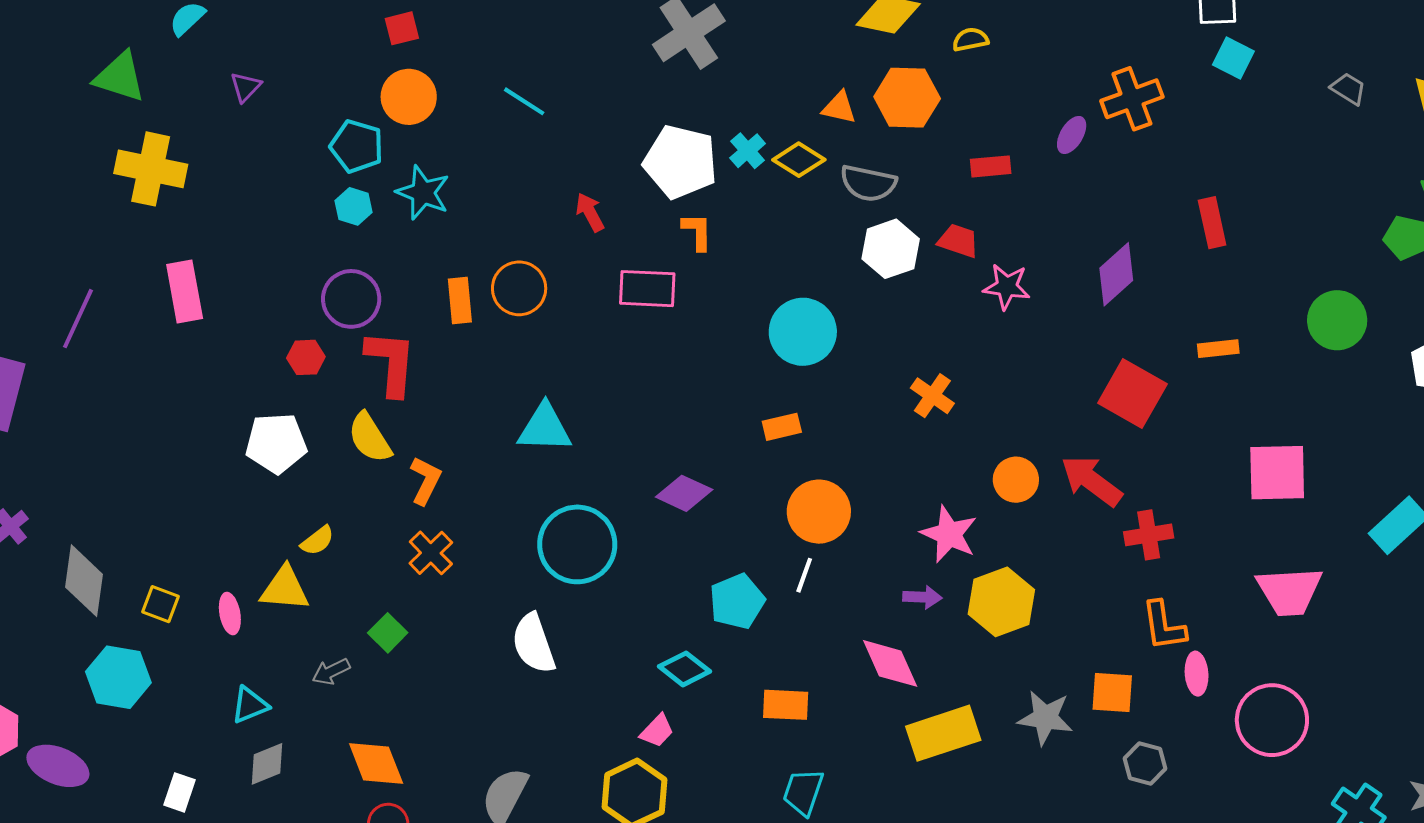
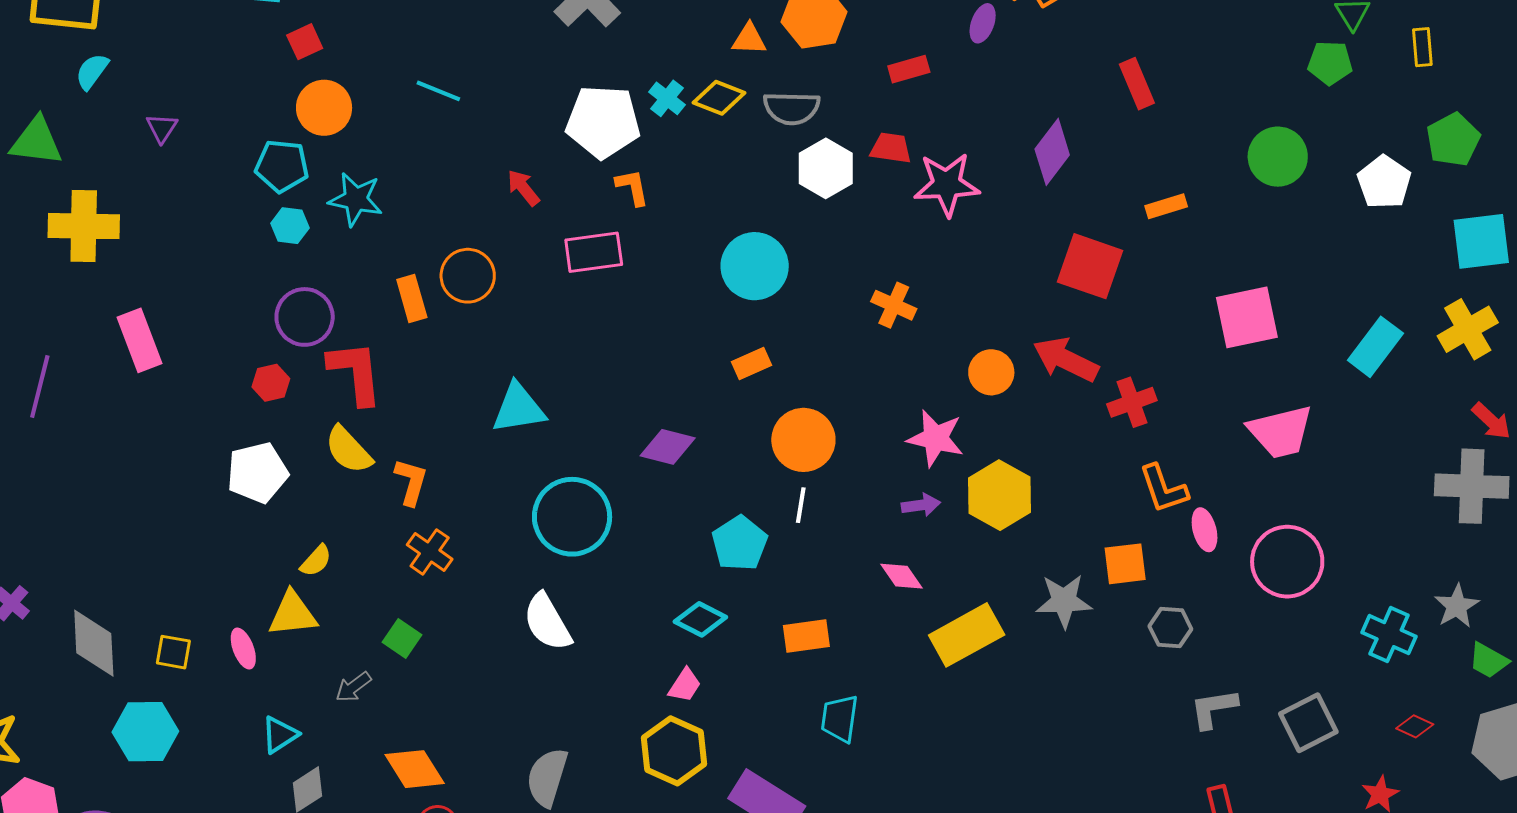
pink star: (1007, 287) -> (947, 184), size x1.4
pink diamond: (890, 663) -> (901, 576), size x0.7

